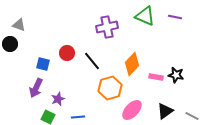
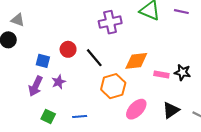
orange diamond: (132, 64) -> (136, 61), turned 40
purple star: (58, 99) -> (59, 82), moved

